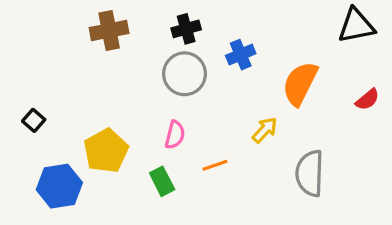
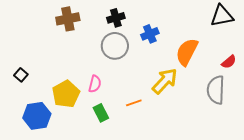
yellow arrow: (265, 130) -> (165, 81), size x1.6
pink semicircle: (175, 135) -> (95, 84), moved
gray semicircle: (310, 173) -> (216, 90), moved

